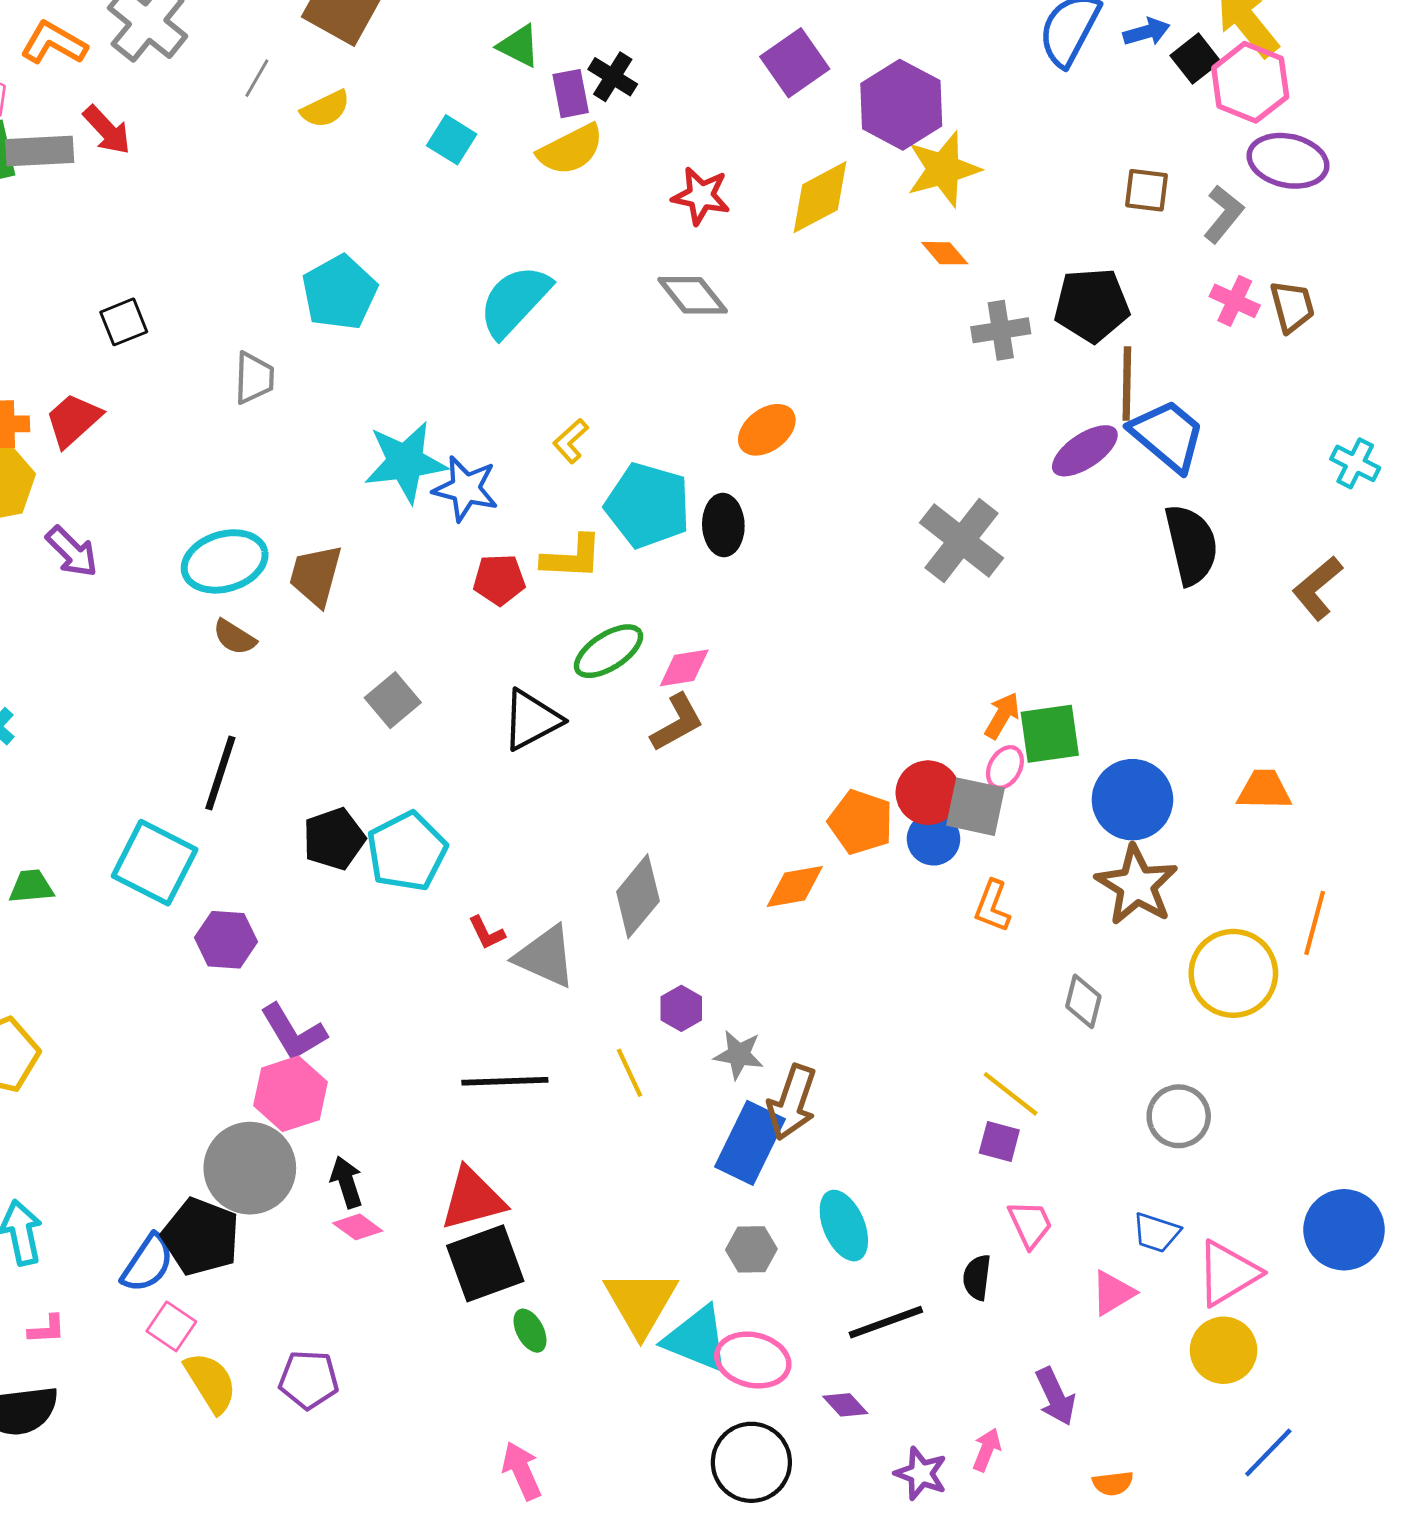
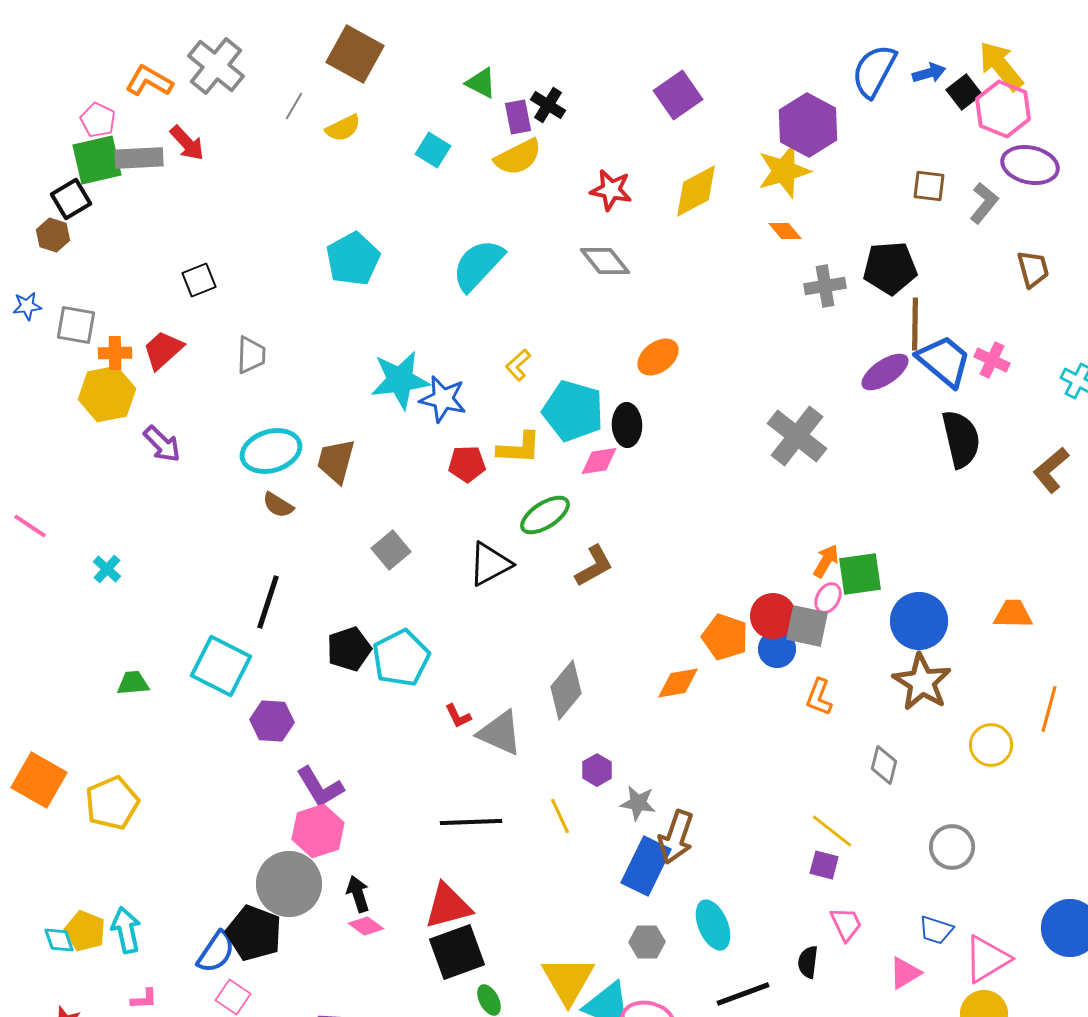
purple hexagon: (901, 105) -> (808, 125), moved
pink cross: (1235, 301) -> (992, 360), moved
gray trapezoid: (254, 378) -> (251, 355), moved
pink diamond: (684, 668) -> (599, 461), moved
yellow circle: (1233, 973) -> (991, 745), size x0.7

